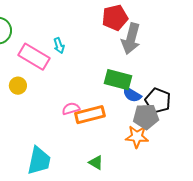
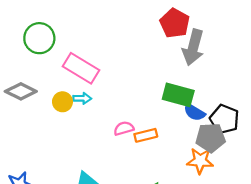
red pentagon: (115, 18) -> (175, 23), turned -30
cyan arrow: (59, 46) -> (82, 98), moved, turned -70
orange rectangle: (90, 115) -> (146, 135), size x0.7

